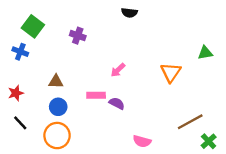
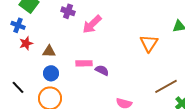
pink arrow: (118, 70) -> (92, 24), moved, size x1.5
red star: (16, 93) -> (26, 43), moved

